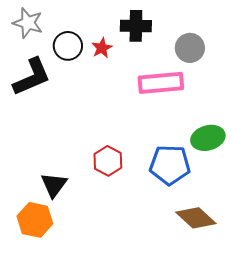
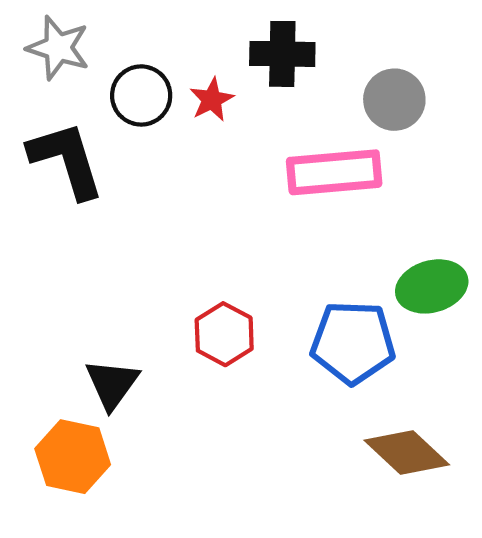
black L-shape: (32, 77) -> (66, 160), turned -84

